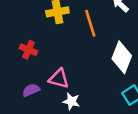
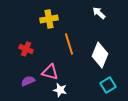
orange line: (90, 23) -> (69, 44), moved

